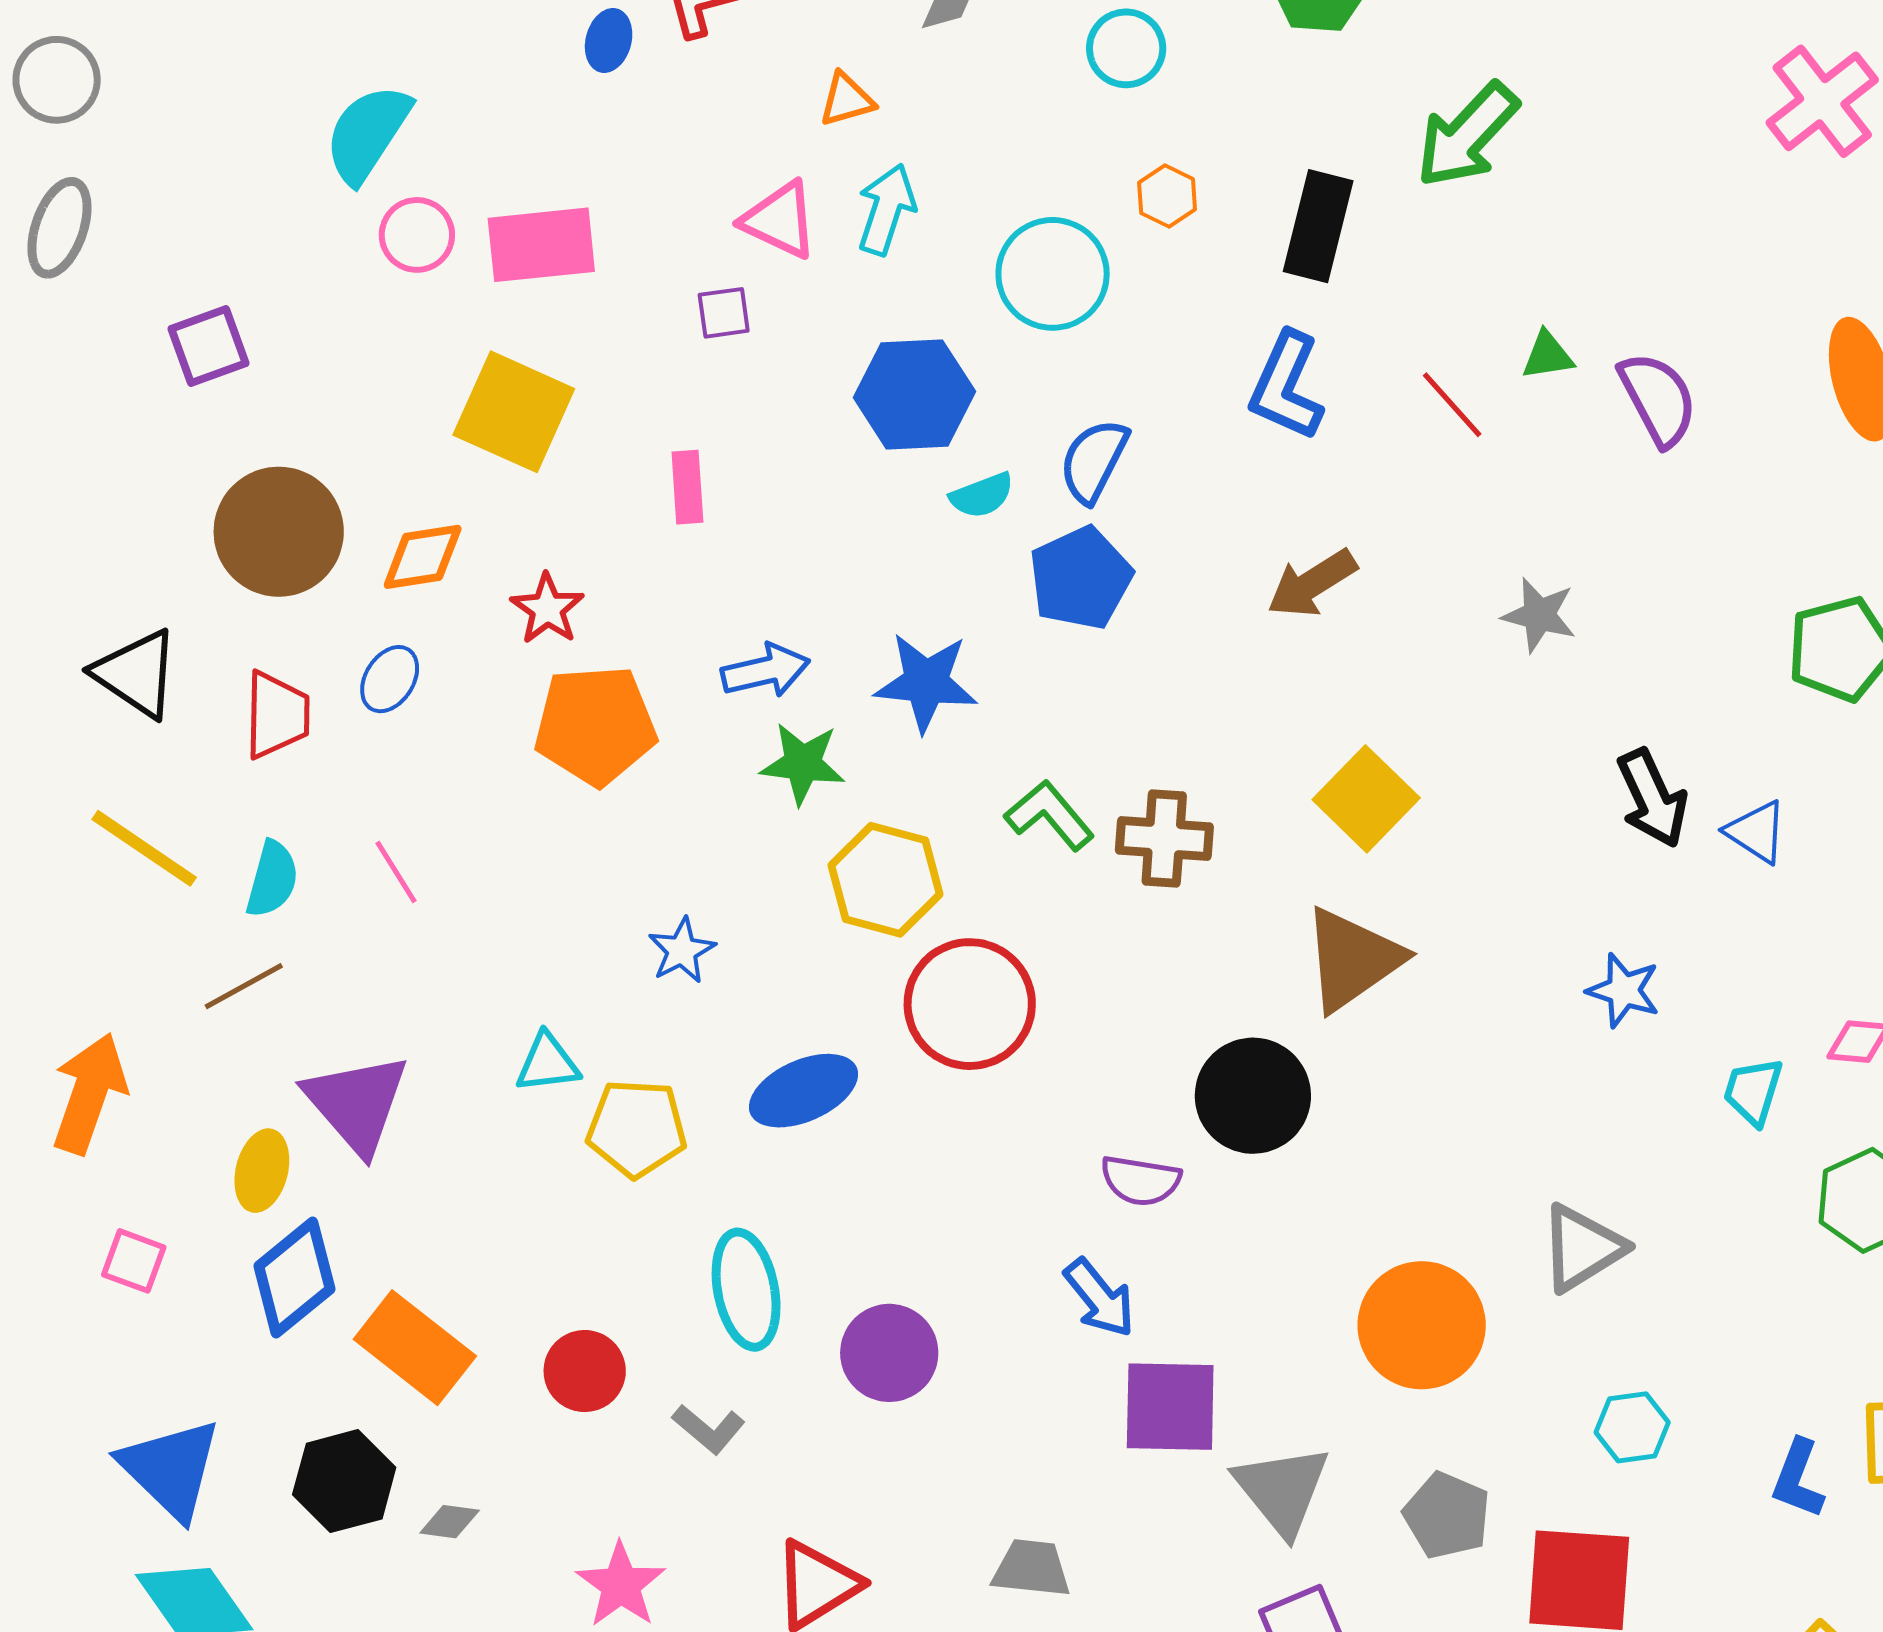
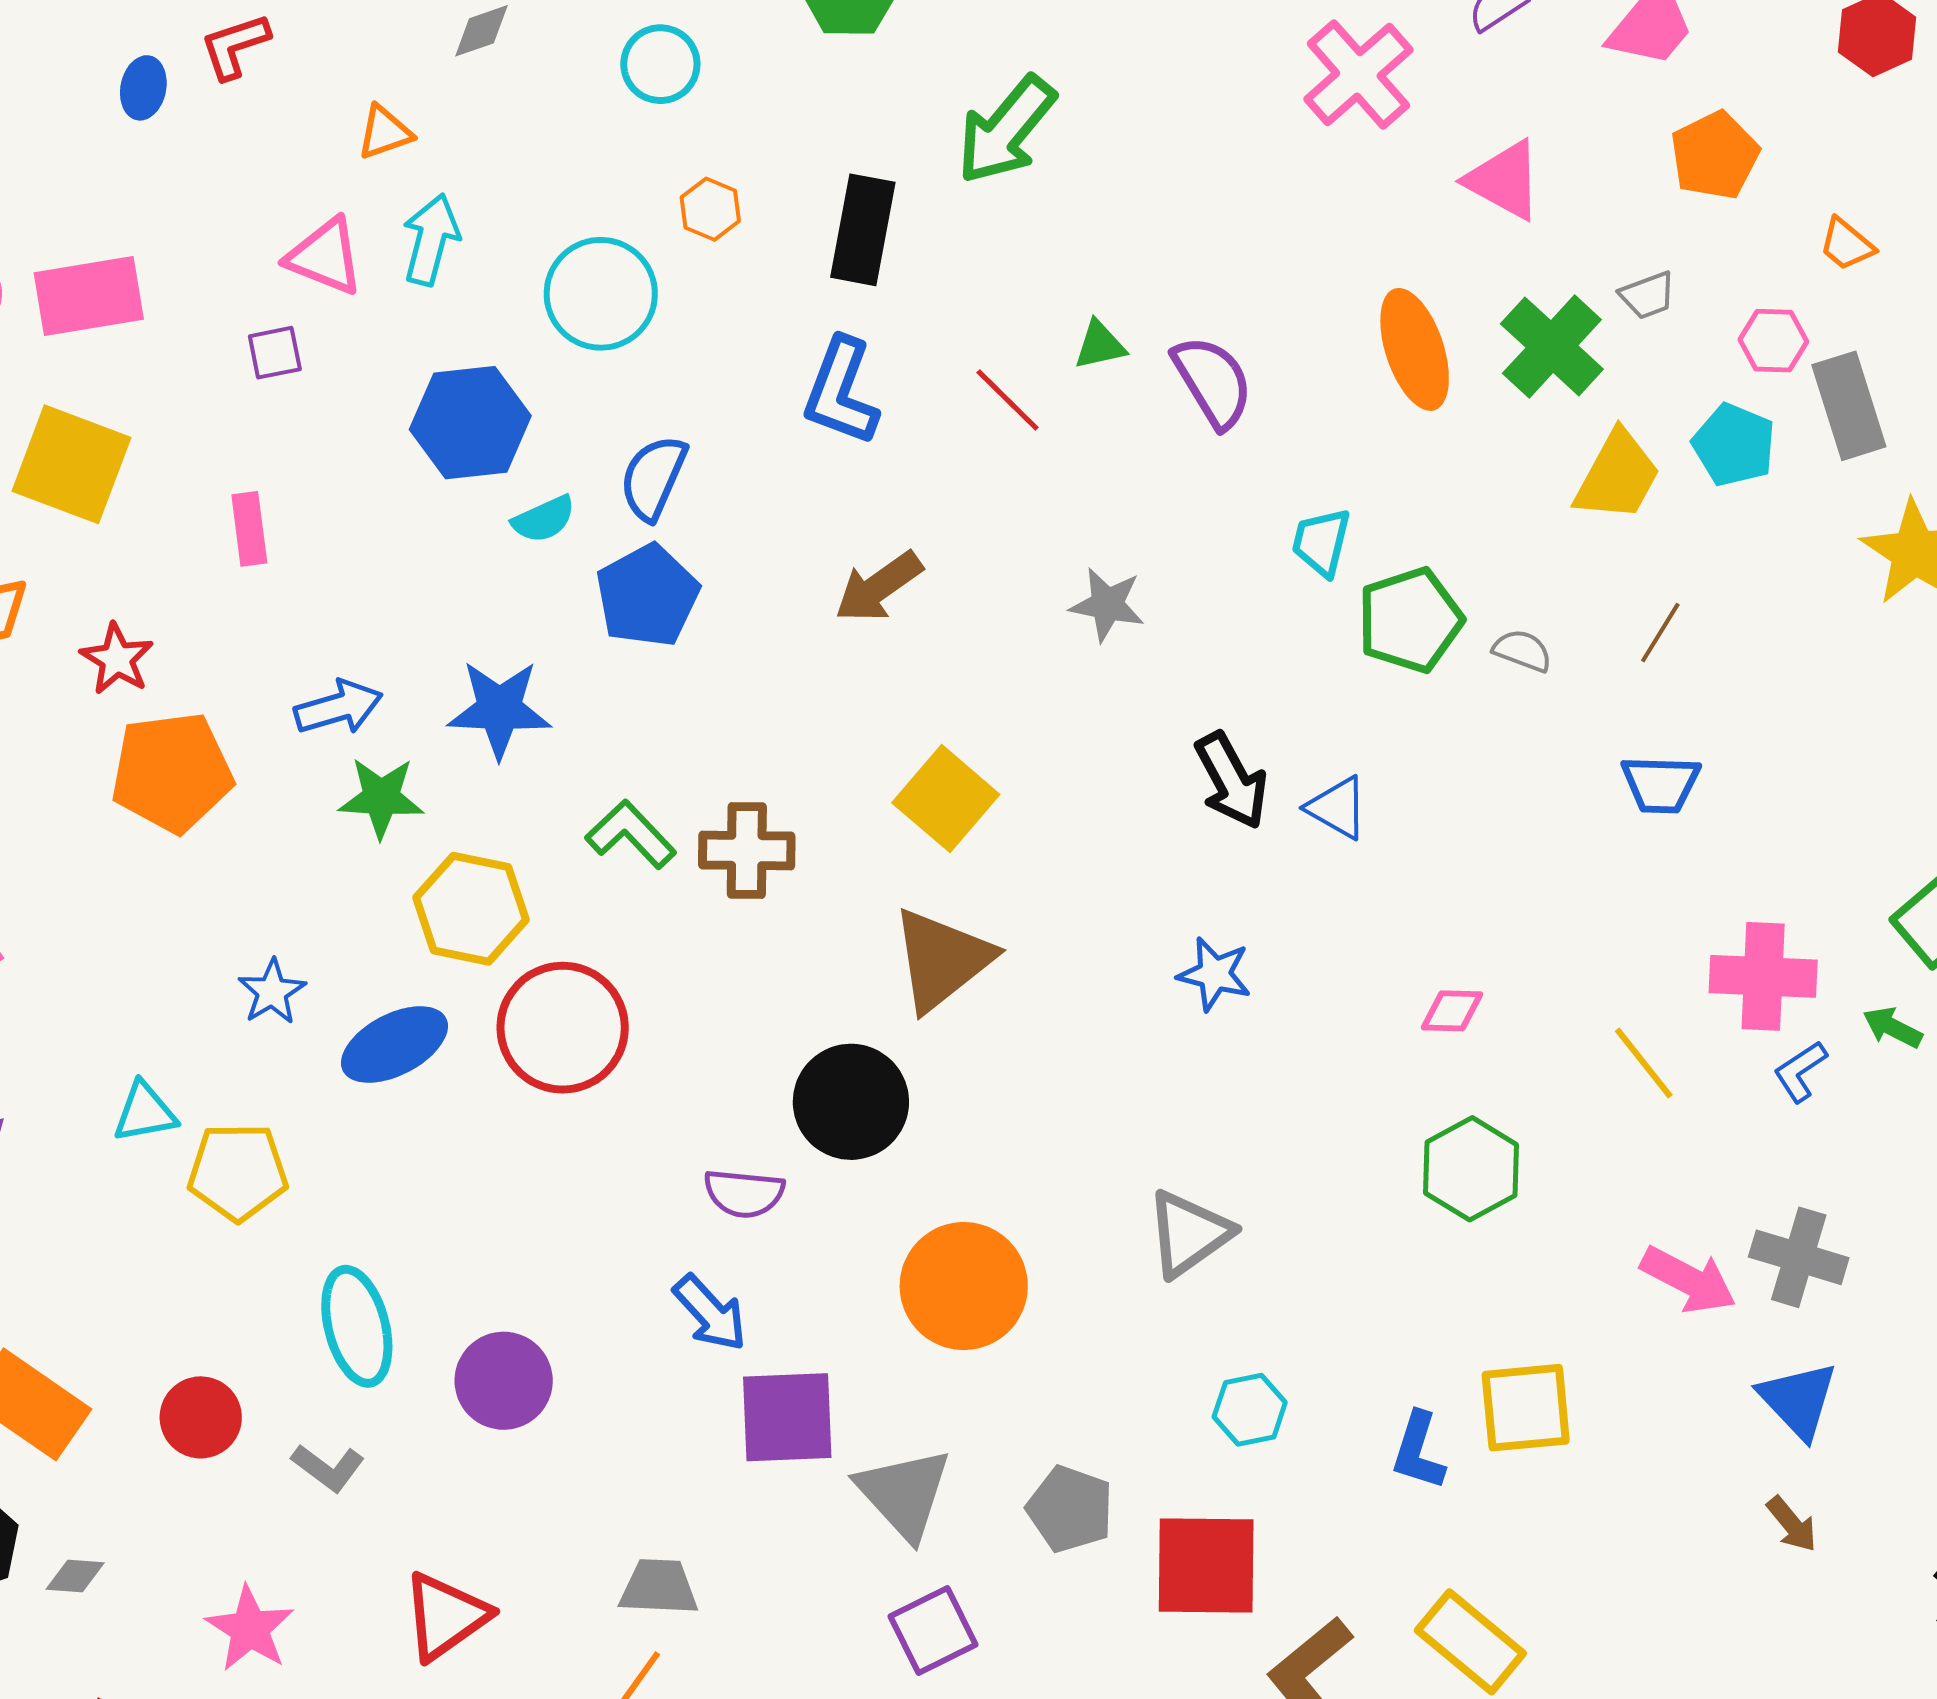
blue ellipse: (803, 1091) -> (394, 1045), moved
cyan trapezoid: (1753, 1091) -> (1321, 542), moved
orange circle: (1422, 1325) -> (964, 1286), moved

